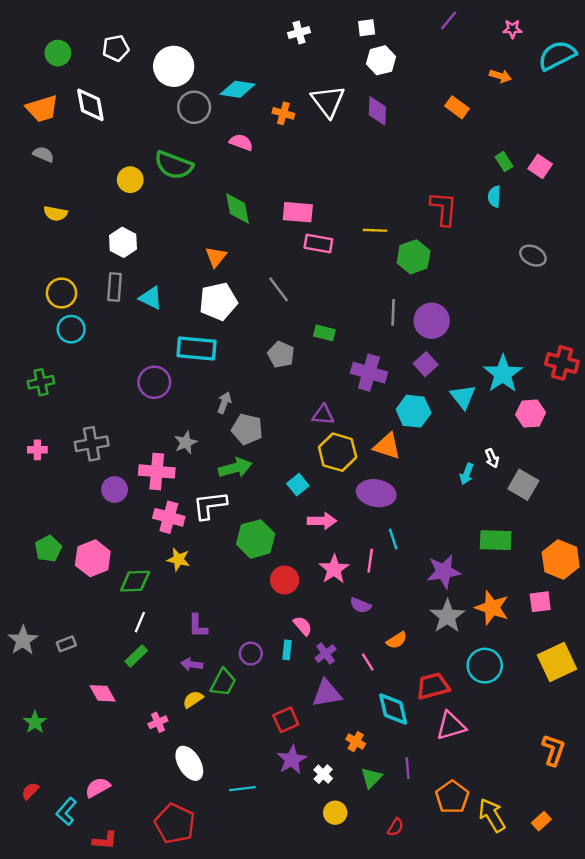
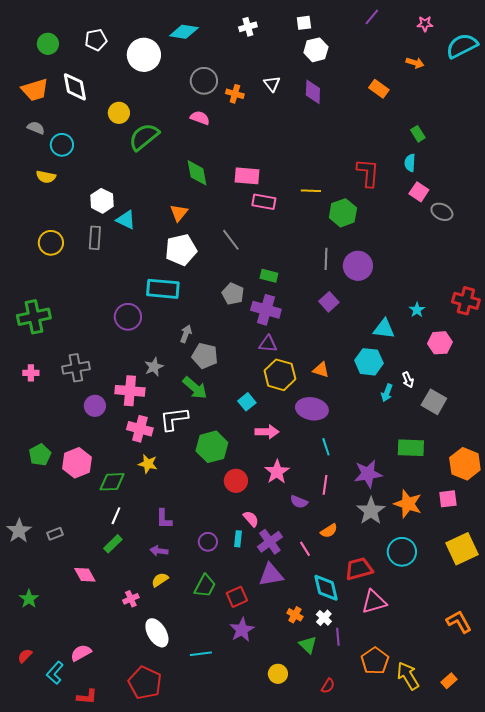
cyan diamond: (238, 89) -> (184, 32), moved
white triangle: (328, 101) -> (272, 84), size x0.6
gray circle: (194, 107) -> (204, 81), moved
green semicircle: (174, 165) -> (144, 137), turned 120
pink square: (540, 166) -> (419, 192), moved
yellow circle: (130, 180) -> (119, 113), moved
cyan triangle: (151, 298) -> (126, 220), moved
cyan circle: (71, 329) -> (62, 145), moved
purple square: (426, 364) -> (329, 302), moved
purple cross: (369, 373) -> (266, 310), moved
cyan star: (503, 374) -> (417, 310), size x0.5
green cross: (41, 382) -> (34, 317), size x1.5
cyan triangle: (463, 397) -> (384, 329), turned -45
cyan hexagon: (414, 411) -> (369, 362), moved
orange triangle: (387, 446) -> (321, 370), size x0.7
green arrow: (235, 468) -> (195, 388), turned 56
pink line: (370, 561) -> (325, 485), moved
purple cross: (326, 654) -> (270, 542), size x1.4
green trapezoid: (223, 682) -> (205, 586), moved
orange L-shape: (553, 750) -> (459, 622), turned -48
white cross: (323, 774) -> (324, 618), moved
green triangle: (371, 778) -> (308, 645), turned -30

